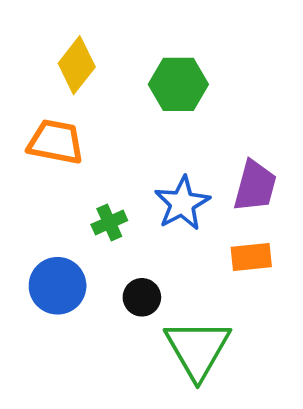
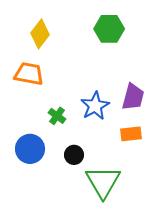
green hexagon: (178, 84) -> (109, 29), moved
green cross: (109, 222) -> (57, 116), turned -30

